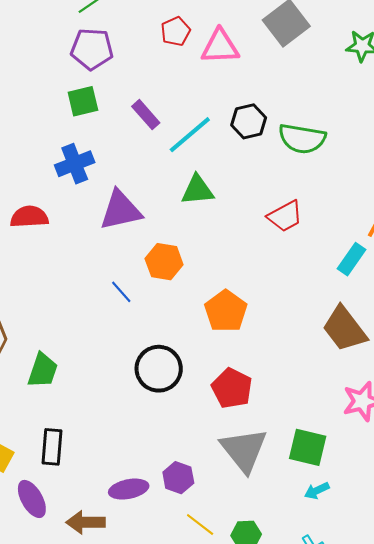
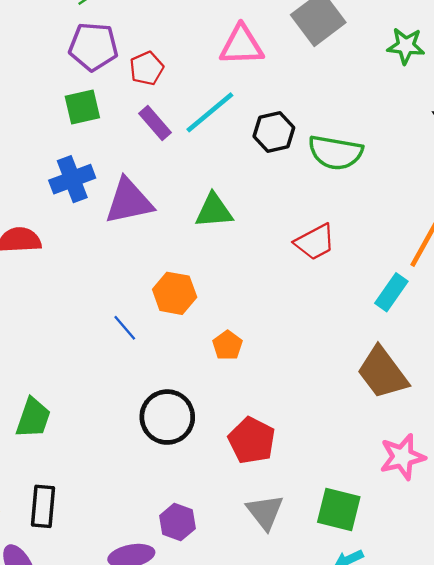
red pentagon: (176, 31) -> (147, 68), moved
cyan line: (190, 135) -> (210, 112), moved
purple triangle: (121, 210) -> (129, 201), moved
orange pentagon: (226, 311) -> (227, 345), moved, size x0.6
gray triangle: (244, 450) -> (265, 512), size x0.7
purple hexagon: (178, 478) -> (178, 522), moved

